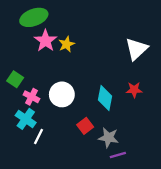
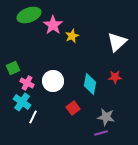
pink star: (45, 41) -> (53, 25), moved
yellow star: (66, 44) -> (72, 36), moved
green square: (15, 79) -> (13, 68), turned 32
gray star: (109, 138) -> (106, 117), moved

